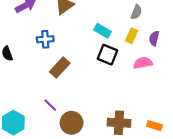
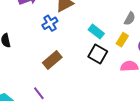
blue cross: (45, 39) -> (50, 23), moved, turned -35

